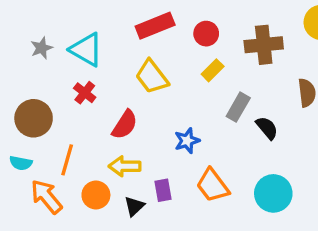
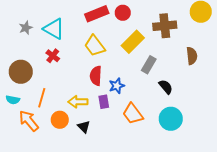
red circle: (206, 34) -> (123, 13), moved
yellow rectangle: (213, 70) -> (133, 42), size x1.6
red semicircle: (125, 125) -> (96, 76), moved, turned 150
black semicircle: (267, 128) -> (166, 87), moved
purple rectangle: (163, 190) -> (104, 102), moved
black triangle: (134, 206) -> (84, 127), turned -32

